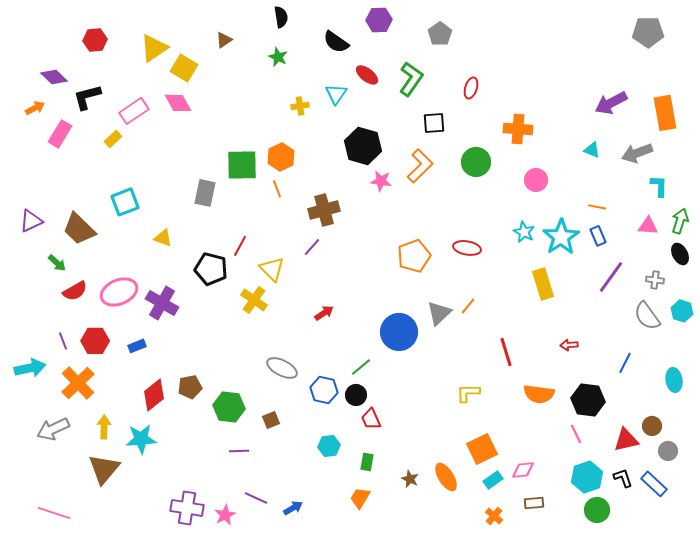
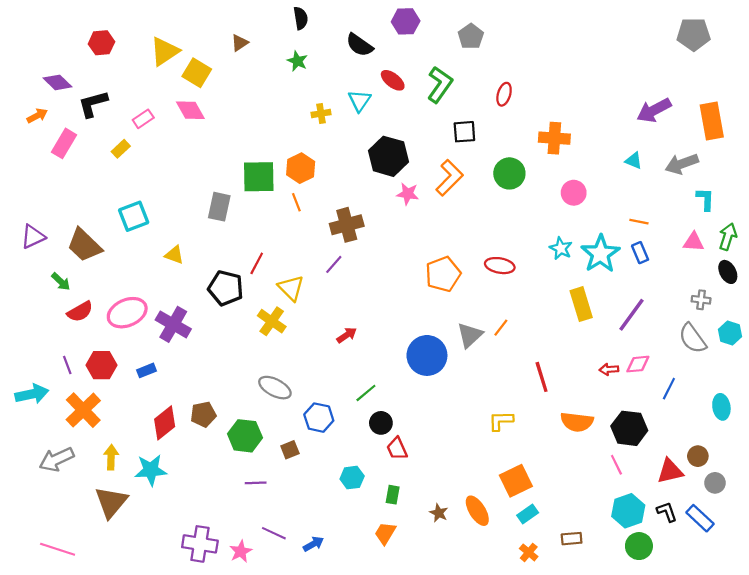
pink rectangle: (134, 111) -> (143, 119), size x0.7
purple line: (611, 277) -> (631, 315), moved
green line: (361, 367) -> (366, 393), moved
gray ellipse: (282, 368) -> (275, 388), moved
blue hexagon: (324, 390) -> (319, 418), moved
pink diamond: (523, 470) -> (638, 364), moved

